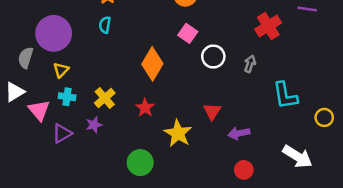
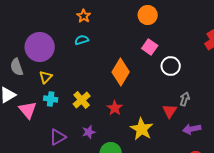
cyan semicircle: (105, 25) -> (82, 40), turned 64
gray semicircle: (26, 58) -> (17, 67), turned -36
gray arrow: (250, 64) -> (185, 99), moved
purple star: (94, 125) -> (89, 132), moved
purple triangle: (62, 133) -> (58, 137), moved

